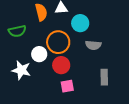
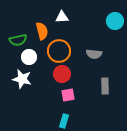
orange semicircle: (41, 12) -> (42, 31), moved
cyan circle: (80, 23) -> (115, 21), moved
white circle: (39, 54) -> (29, 57), moved

